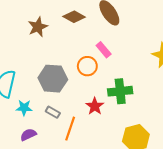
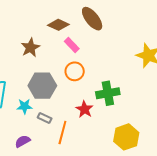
brown star: (38, 27) -> (30, 48), moved
pink rectangle: (104, 50) -> (72, 45), moved
cyan star: (24, 108) -> (24, 106), moved

